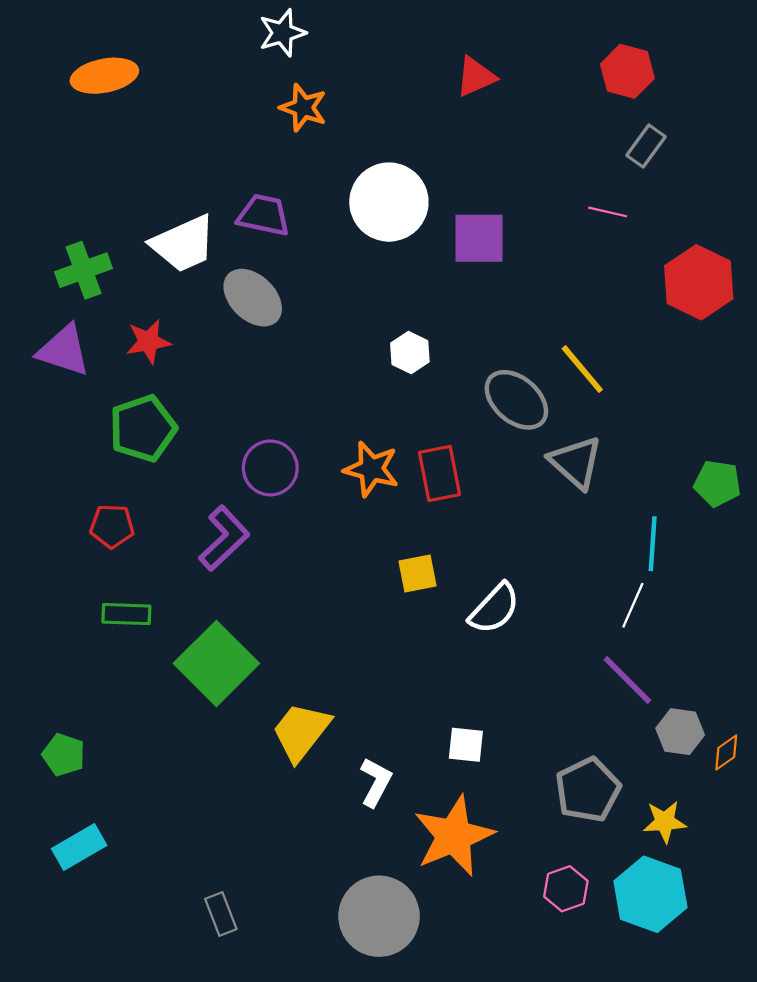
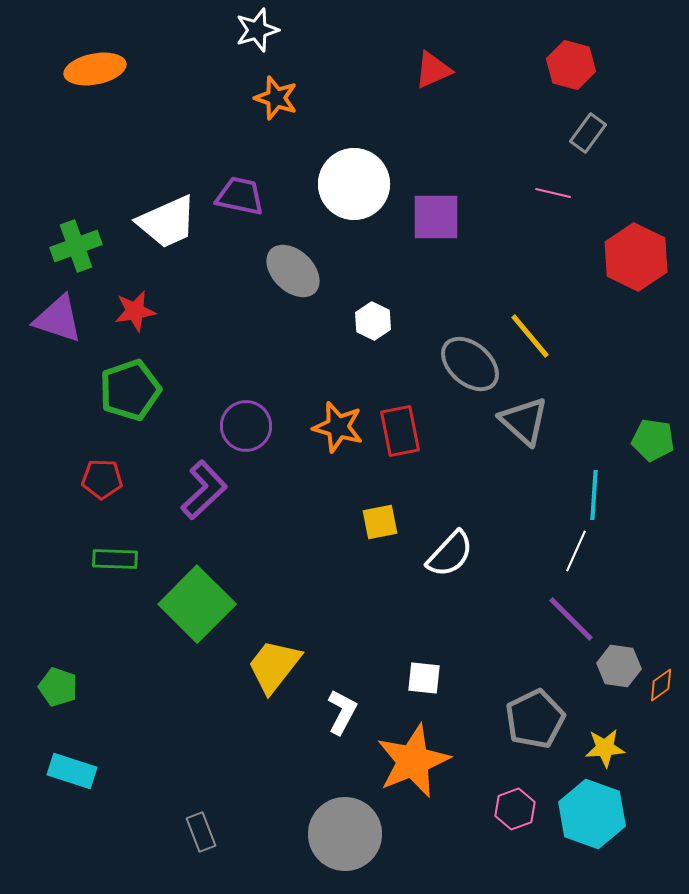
gray ellipse: (253, 298) -> (293, 271), moved
cyan rectangle: (79, 847) -> (72, 771), turned 48

